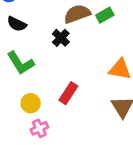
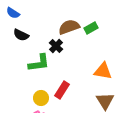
green L-shape: (21, 63) -> (39, 63), moved, turned -65
yellow circle: (31, 103) -> (41, 98), moved

